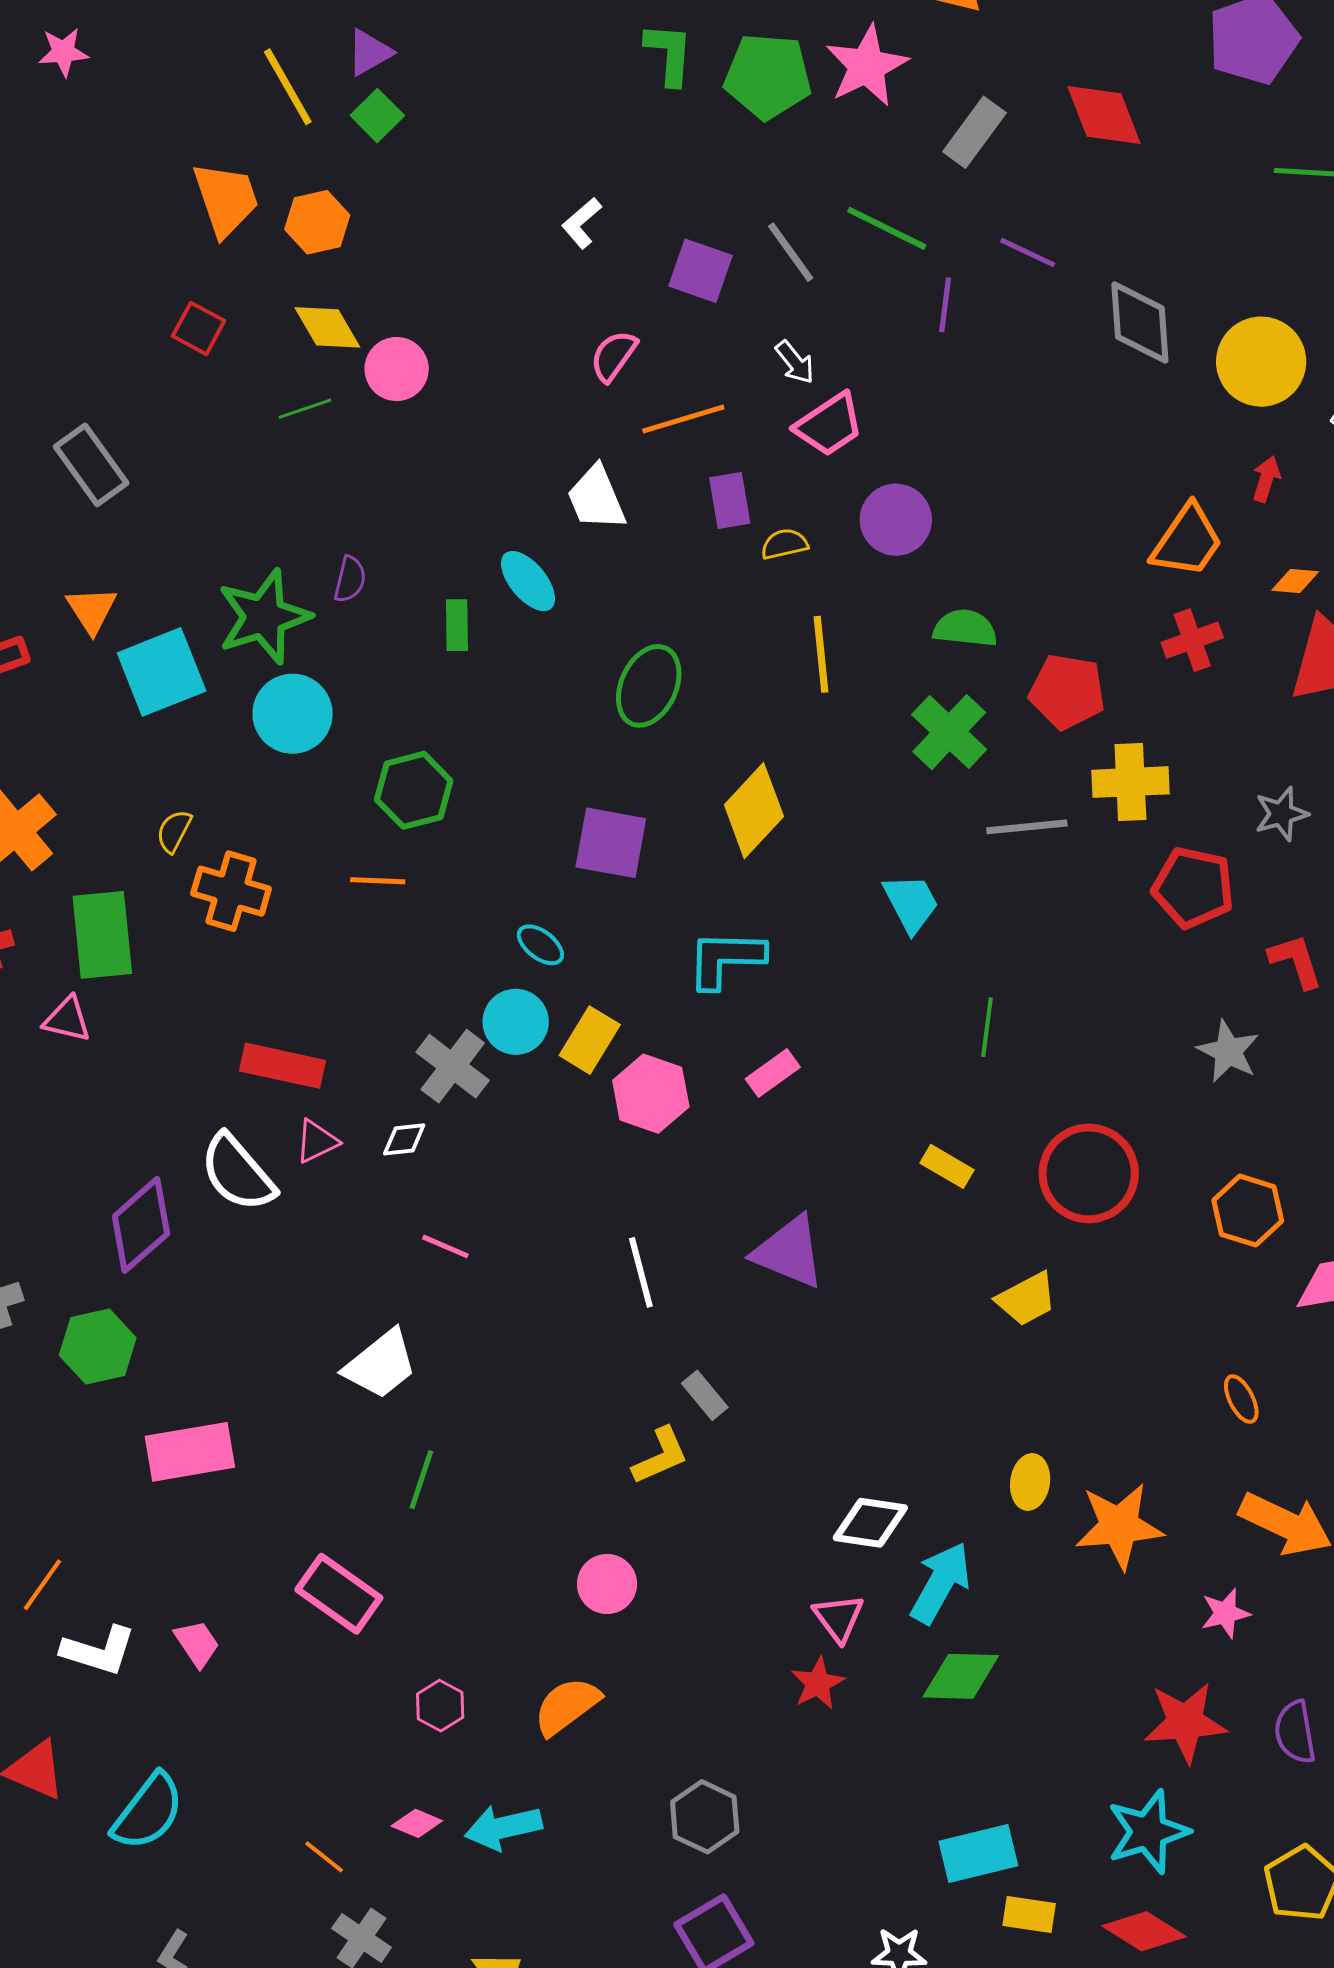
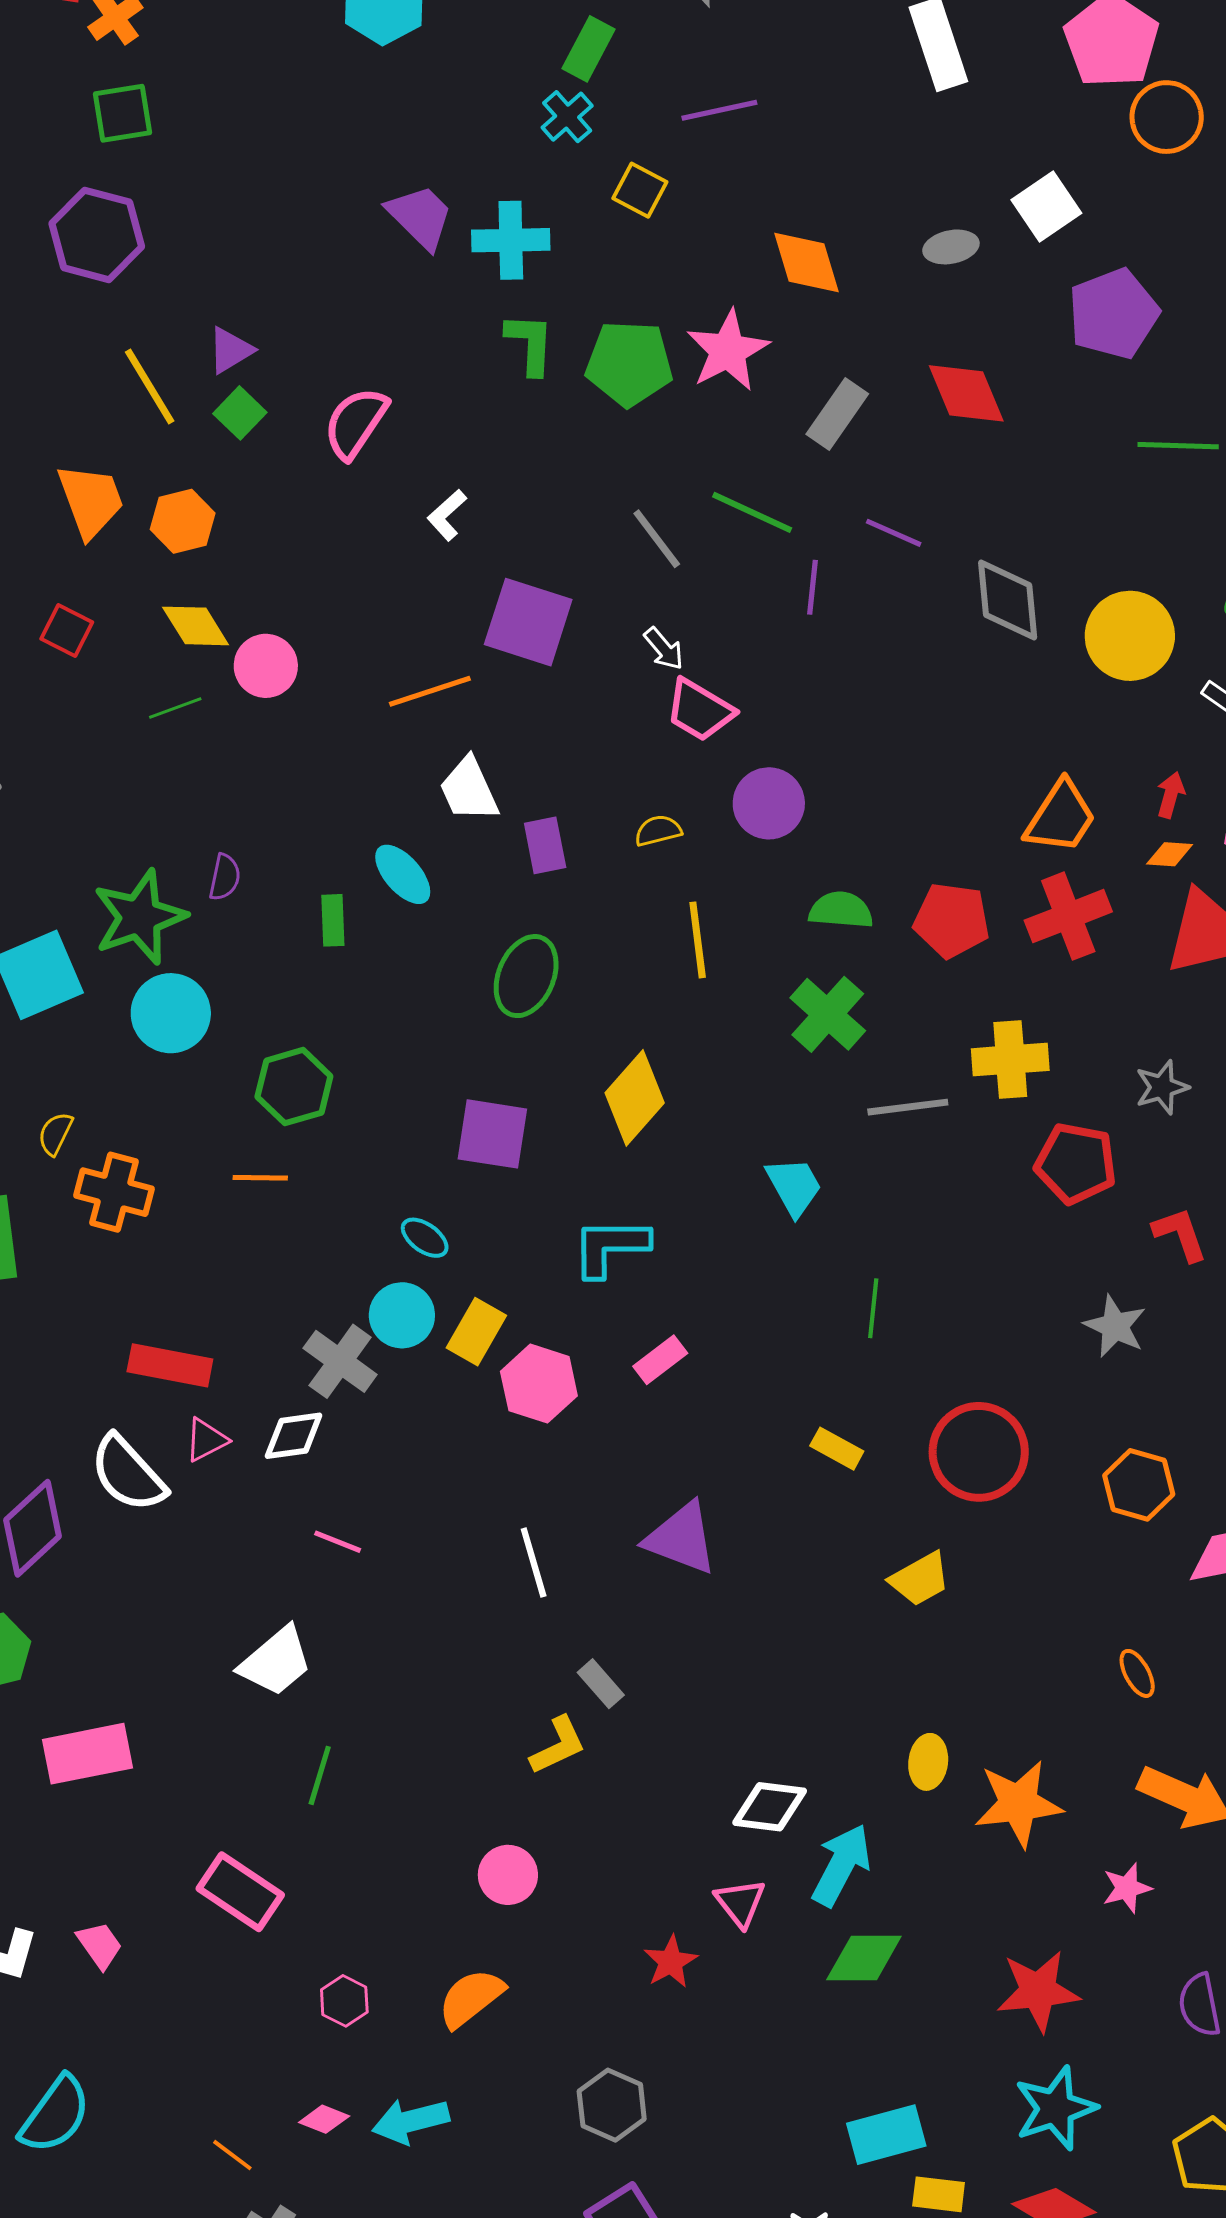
purple square: (700, 271) -> (528, 622), moved, size x1.4
pink semicircle: (614, 356) -> (356, 423), moved, size x1.4
orange line: (683, 419) -> (430, 691), moved
pink trapezoid: (829, 425) -> (700, 710), turned 66
red arrow: (1266, 479) -> (1171, 795), moved
purple rectangle: (730, 501) -> (545, 845), moved
red cross: (1192, 640) -> (1068, 916), size x1.4
red pentagon: (1067, 692) -> (952, 920), moved
white diamond: (404, 1139) -> (294, 1436), size x1.4
red star: (818, 1683) -> (671, 1962), moved
red star: (1185, 1722) -> (1038, 1991), moved

